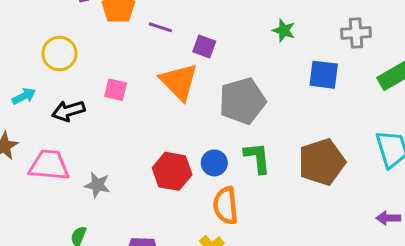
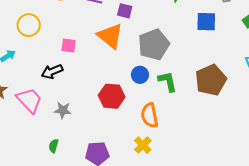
black arrow: (68, 111) -> (52, 72), moved
blue circle: (214, 163) -> (140, 75), moved
pink trapezoid: (49, 165) -> (29, 100), turned 48

